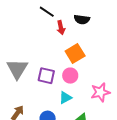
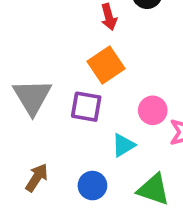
orange square: (75, 53) -> (106, 65), moved
pink circle: (70, 76) -> (153, 110), moved

